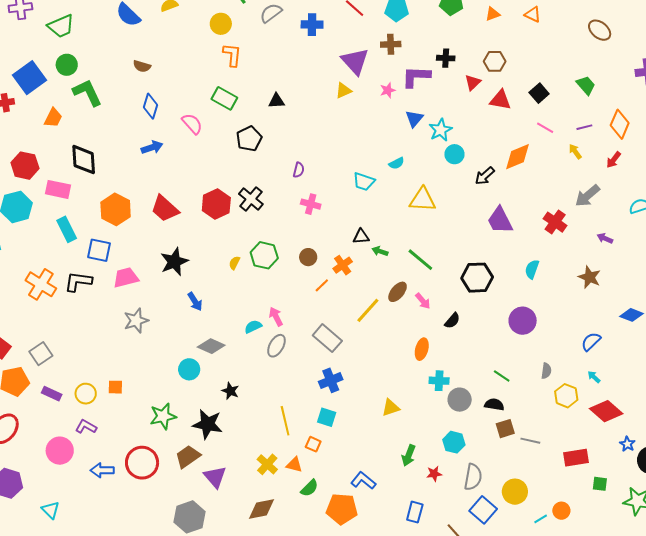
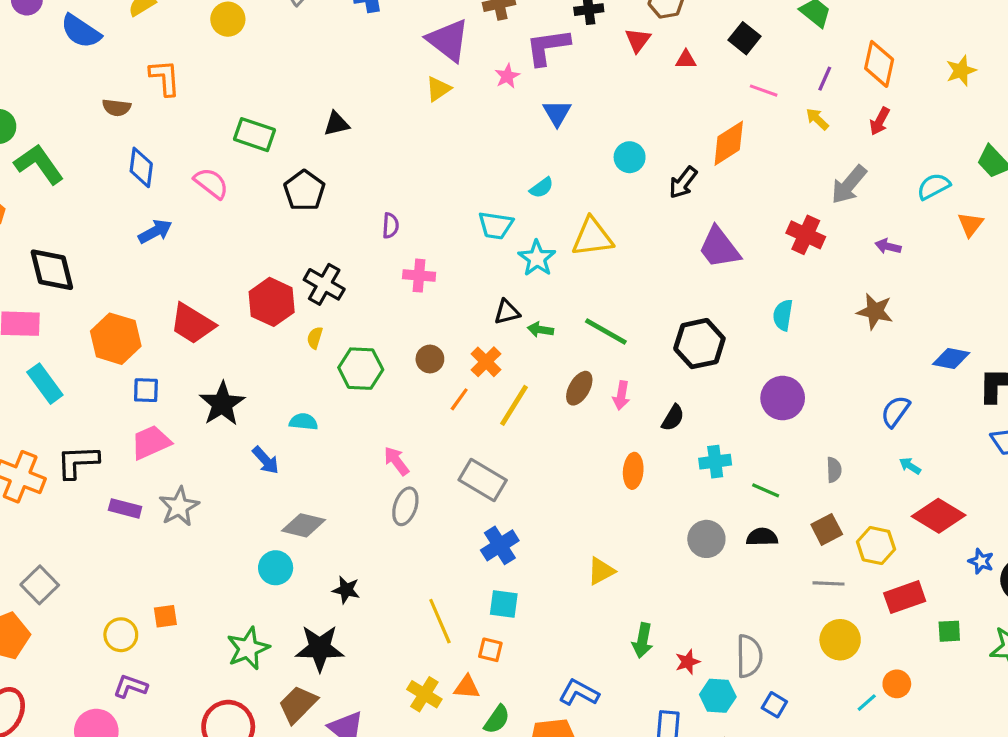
orange L-shape: (232, 55) -> (165, 78), moved
red triangle: (500, 100) -> (686, 60), size x0.6
purple line: (584, 127) -> (825, 79), turned -42
cyan star: (441, 130) -> (537, 258), moved
blue square: (99, 250) -> (146, 390), moved, size x0.7
yellow semicircle: (234, 263) -> (315, 338), moved
pink arrow: (423, 301) -> (621, 395), turned 60
yellow line: (368, 310) -> (514, 405), moved
cyan semicircle: (253, 327) -> (303, 422), moved, turned 42
cyan cross: (439, 381) -> (715, 462), moved
purple rectangle: (52, 394) -> (125, 508), moved
yellow hexagon: (566, 396) -> (876, 546), moved
brown square: (505, 429) -> (827, 529), moved
cyan hexagon: (454, 442) -> (718, 696), moved
yellow circle: (515, 492) -> (840, 640), moved
blue square: (483, 510) -> (774, 705), size x0.6

